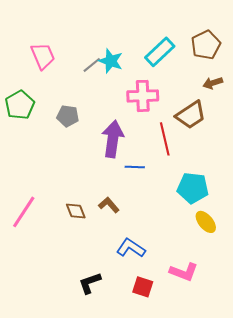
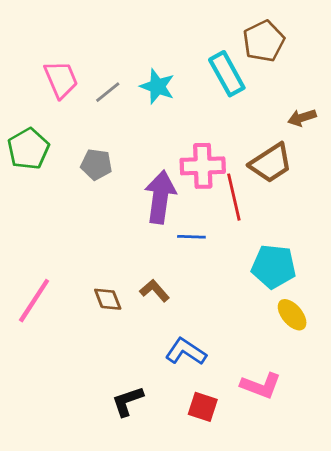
brown pentagon: (206, 45) -> (264, 41), moved
cyan rectangle: (160, 52) -> (227, 74), turned -76
gray line: (92, 65) -> (108, 92), moved
pink cross: (143, 96) -> (203, 166), moved

